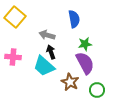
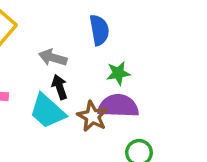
purple semicircle: (85, 63) -> (118, 106), turned -60
brown star: (70, 82) -> (92, 116), moved

